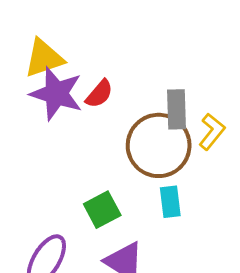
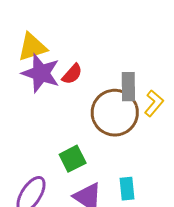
cyan rectangle: (170, 202) -> (127, 189), moved

